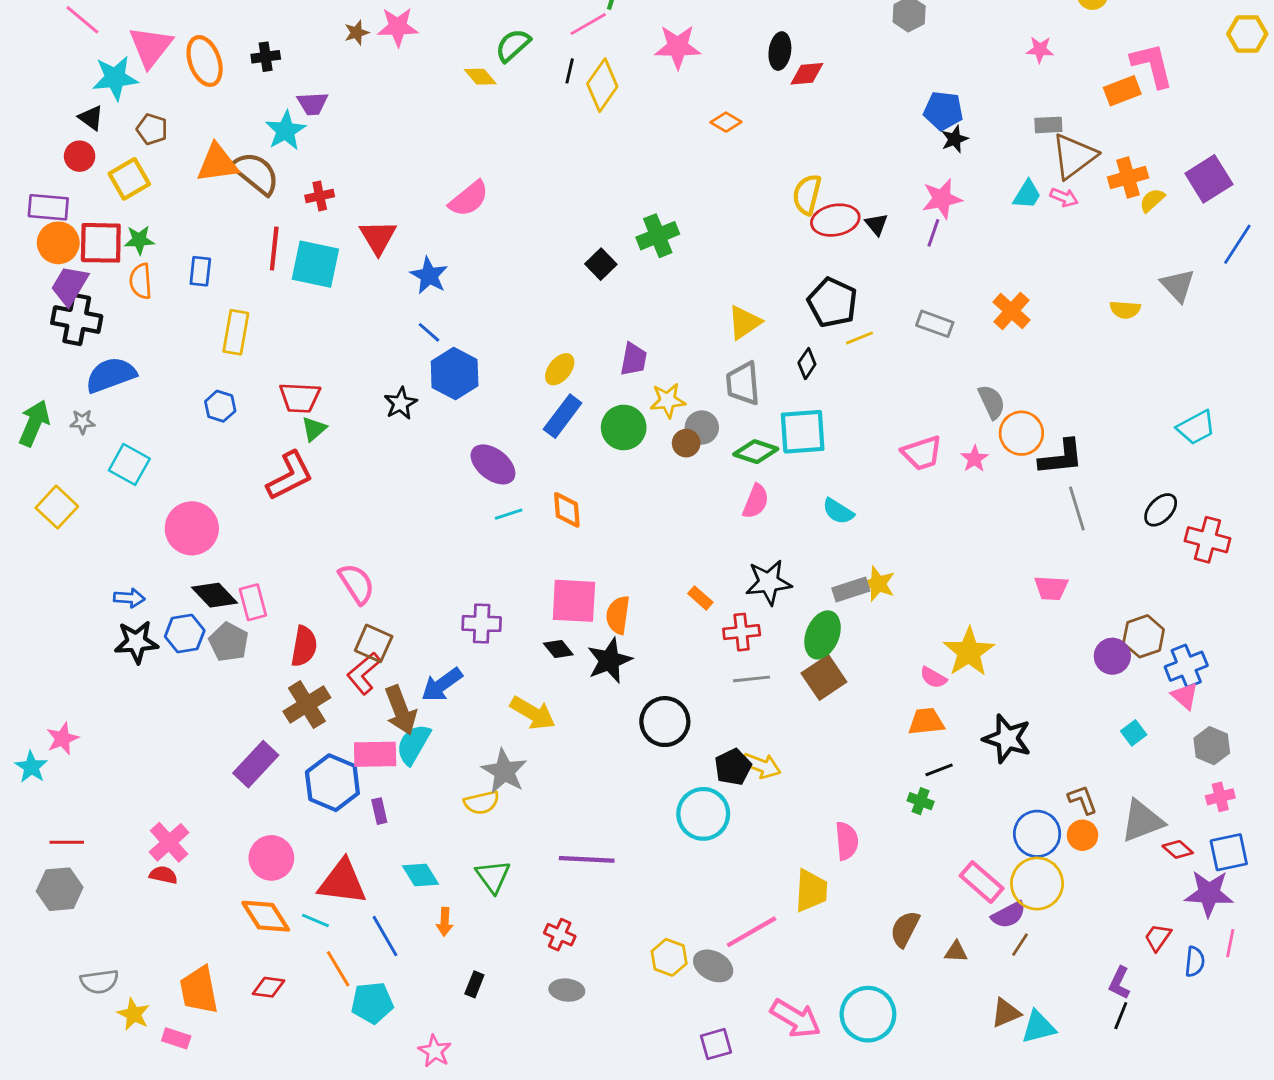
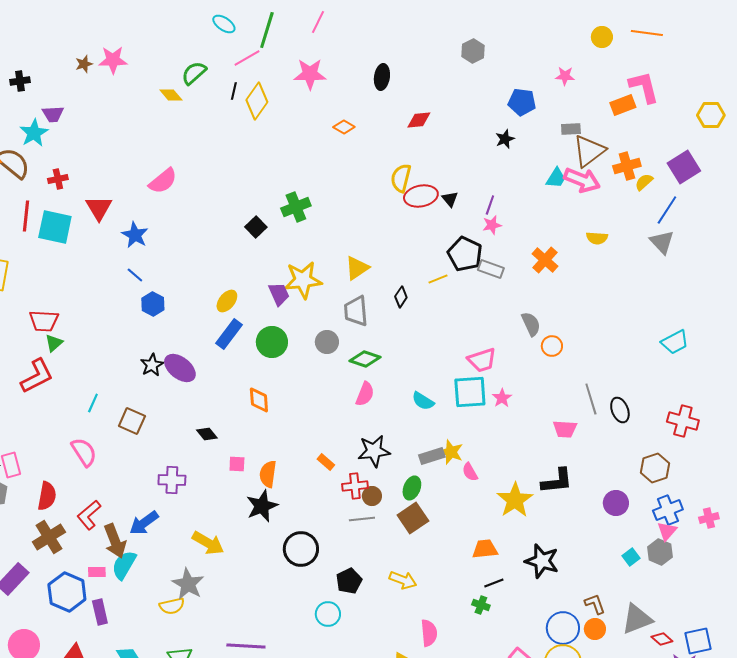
yellow hexagon: (1247, 34) -> (711, 115), moved
red diamond: (807, 74) -> (419, 120), moved
blue pentagon: (943, 111) -> (522, 102), moved
pink arrow: (1064, 197) -> (582, 180), size x1.8
pink star: (942, 199) -> (492, 225), moved, size x0.7
blue line: (1237, 244) -> (667, 210), moved
black pentagon: (832, 302) -> (465, 254), moved
yellow semicircle: (1125, 310) -> (597, 238), moved
purple trapezoid: (634, 359) -> (279, 294), turned -35
blue hexagon: (455, 374) -> (153, 304), size x0.7
yellow star: (668, 400) -> (303, 280), moved, size x1.5
black star: (401, 403) -> (152, 365), moved
cyan square: (803, 432) -> (470, 392), moved
orange circle: (1021, 433) -> (552, 346), size x0.7
brown circle: (686, 443) -> (372, 496), moved
black L-shape: (1061, 457) -> (557, 481), moved
pink star: (975, 459) -> (502, 398), moved
orange diamond: (567, 510) -> (259, 400), moved
black ellipse: (1161, 510) -> (620, 410), moved, turned -65
cyan line: (509, 514) -> (93, 403), moved, turned -48
pink trapezoid: (1051, 588) -> (565, 429), moved
pink square: (574, 601) -> (237, 464), size x0.5
green ellipse: (823, 635) -> (412, 488), size x0.7
brown hexagon: (1144, 636) -> (655, 468), moved
brown square: (374, 643) -> (132, 421), moved
black diamond: (558, 649) -> (207, 434), moved
pink semicircle: (933, 678) -> (470, 472), moved, turned 30
pink triangle: (1185, 696) -> (667, 531), turned 30
gray hexagon: (1212, 746) -> (660, 552), moved
pink rectangle: (375, 754) -> (97, 572), size x0.6
yellow arrow: (761, 766) -> (403, 580), moved
pink cross: (1220, 797) -> (709, 518), moved
purple rectangle: (379, 811) -> (100, 612), size x1.4
cyan circle: (703, 814) -> (328, 614), size x0.7

